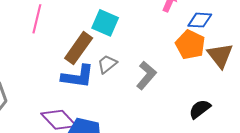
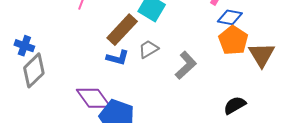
blue diamond: (200, 20) -> (230, 17), moved
blue L-shape: (78, 76) -> (118, 58), size x0.7

